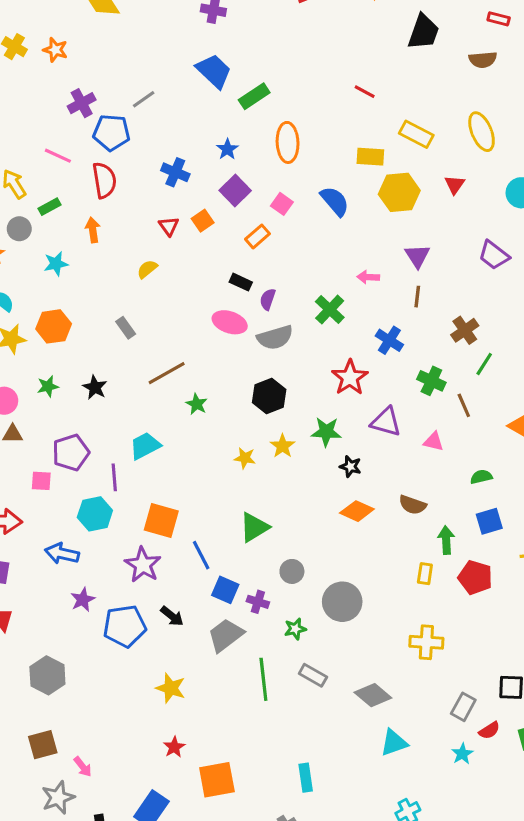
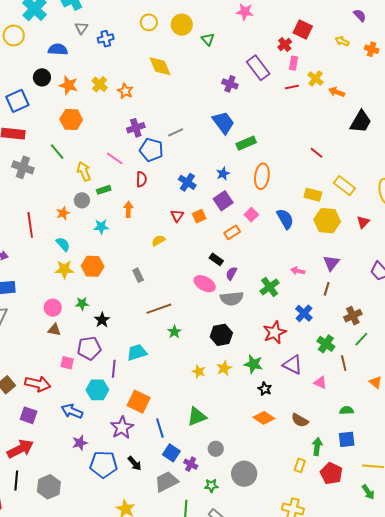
red semicircle: (104, 180) -> (141, 179), size x0.7
black star: (95, 387) -> (102, 320), moved

